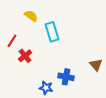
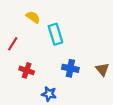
red cross: (25, 56) -> (27, 70), moved, turned -32
blue cross: (66, 77) -> (70, 68), moved

